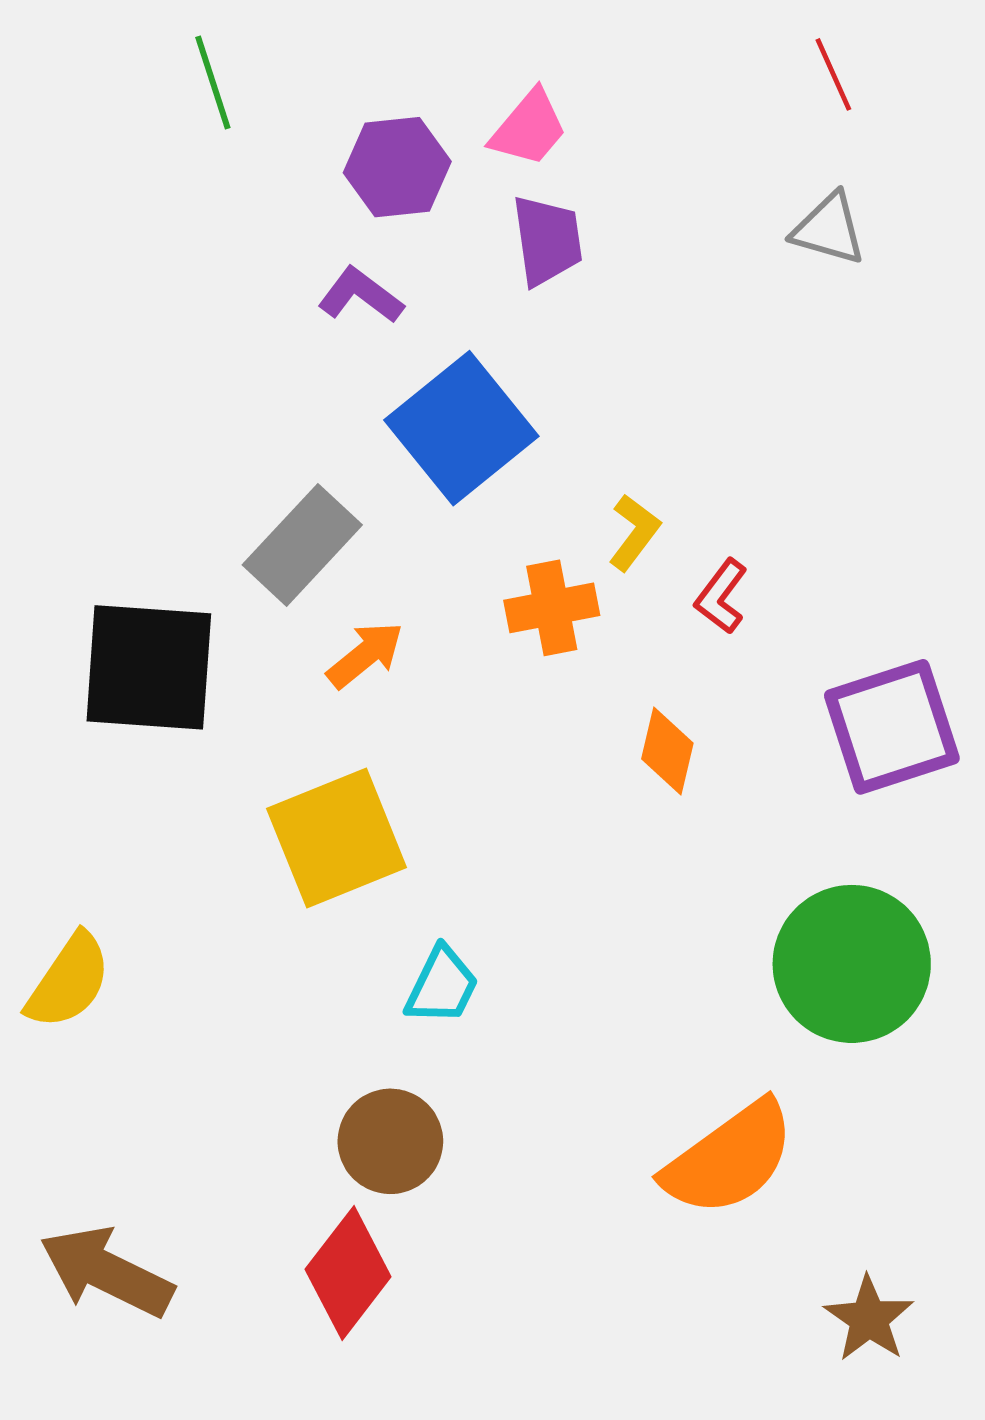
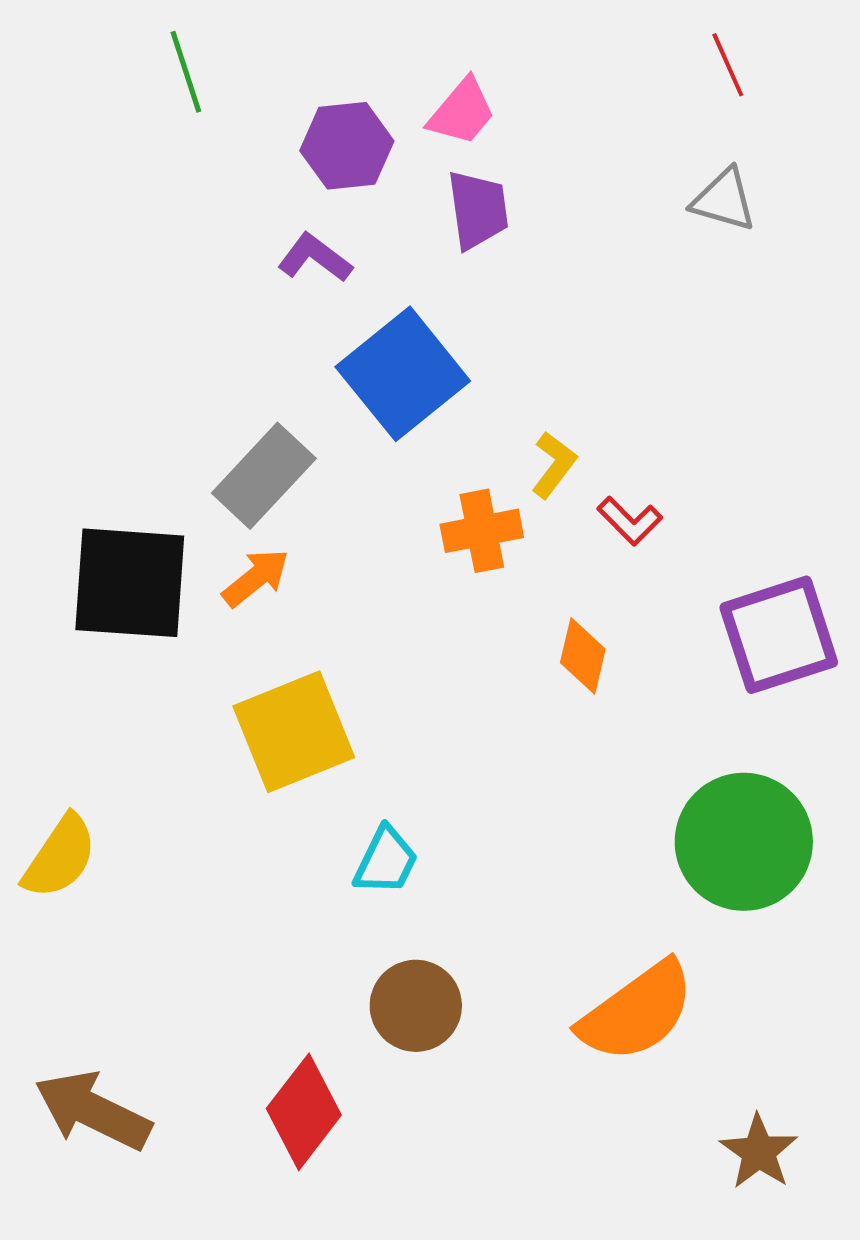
red L-shape: (721, 596) -> (630, 521), turned -82
orange arrow: (365, 655) -> (256, 578), moved
brown circle: (390, 1141) -> (416, 1006), moved

